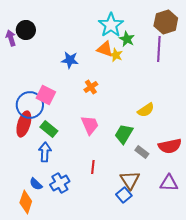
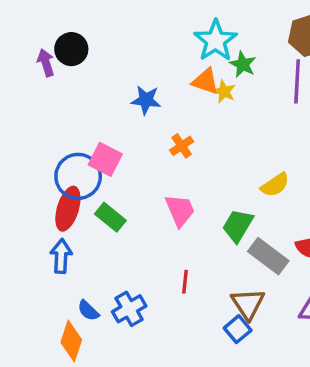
blue arrow: (45, 152) -> (61, 256), moved
gray rectangle: (142, 152) -> (268, 256), size x1.6

